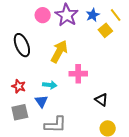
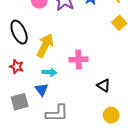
yellow square: (105, 30) -> (119, 23), moved
yellow arrow: (59, 51) -> (45, 46), moved
red star: (19, 86) -> (17, 67), moved

